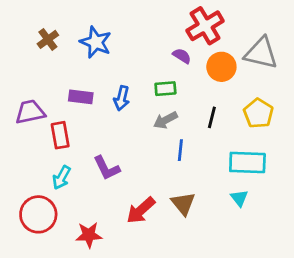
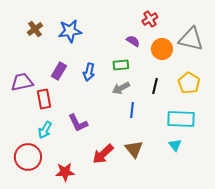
red cross: (205, 26) -> (150, 19), size x0.6
blue star: (96, 42) -> (70, 31), turned -30
purple rectangle: (81, 97) -> (59, 71), turned -66

